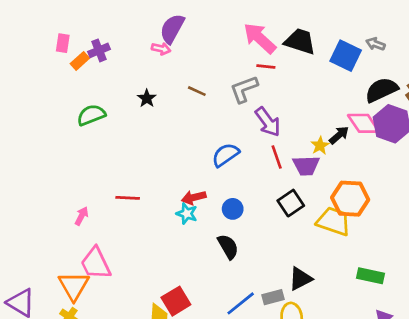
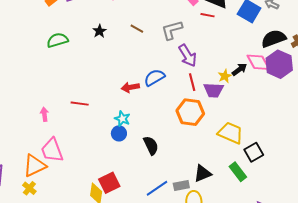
red line: (266, 67) -> (207, 15), moved
red arrow: (194, 198) -> (130, 87), moved
orange hexagon: (350, 199) -> (190, 112), moved
black square: (291, 203) -> (254, 152), moved
blue circle: (233, 209) -> (119, 133), moved
pink arrow: (82, 216) -> (44, 114), turned -40
green rectangle: (370, 276) -> (238, 172), moved, turned 36
orange triangle: (74, 286) -> (35, 166), turned 30

